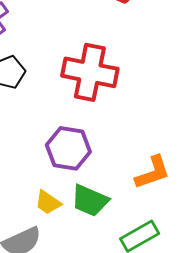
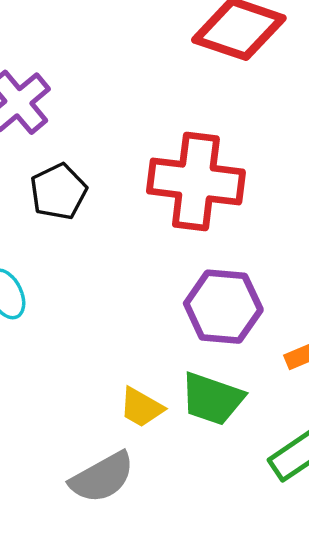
purple hexagon: (68, 148) -> (223, 307), moved

